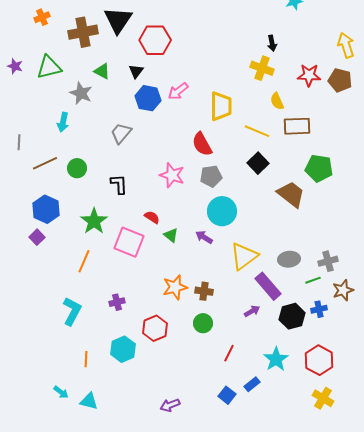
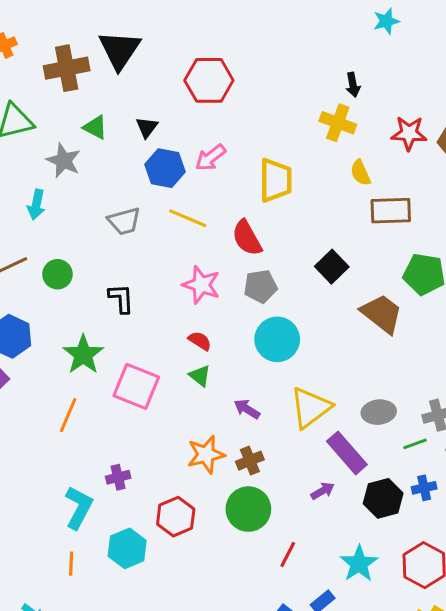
red hexagon: (155, 40) -> (209, 80), moved
yellow line: (257, 131) -> (188, 218), moved
gray trapezoid: (121, 133) -> (124, 221), turned -145
red semicircle: (152, 217) -> (200, 341), moved
purple arrow: (204, 237) -> (247, 409), moved
brown cross: (204, 291) -> (250, 461), turned -30
cyan L-shape: (72, 311) -> (79, 508), moved
green circle: (203, 323) -> (248, 509), size x1.5

